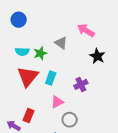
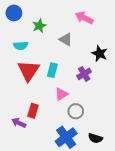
gray triangle: (61, 43) -> (66, 40), moved
green star: (40, 53) -> (39, 26), moved
black star: (97, 56) -> (100, 53), moved

